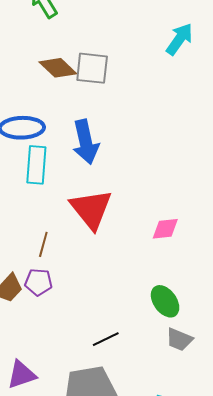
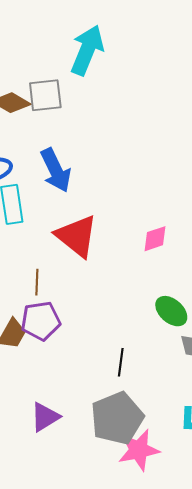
cyan arrow: (179, 39) -> (87, 50), moved, size x1.4
purple pentagon: (38, 282) -> (41, 321), size x1.4
black line: (106, 339) -> (121, 362), turned -44

